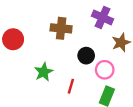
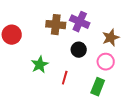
purple cross: (103, 17) -> (80, 22), moved
pink circle: (105, 70) -> (106, 62), moved

